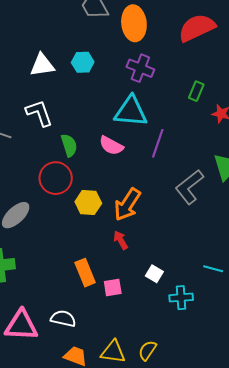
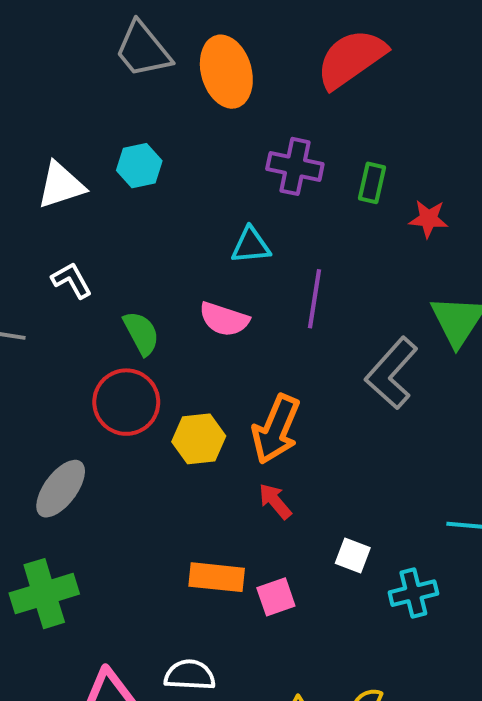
purple cross: (140, 68) -> (295, 166), moved
cyan triangle: (131, 111) -> (251, 245), size x0.6
white L-shape: (39, 113) -> (72, 280), size x0.7
orange rectangle: (85, 273) -> (217, 577), turned -52

